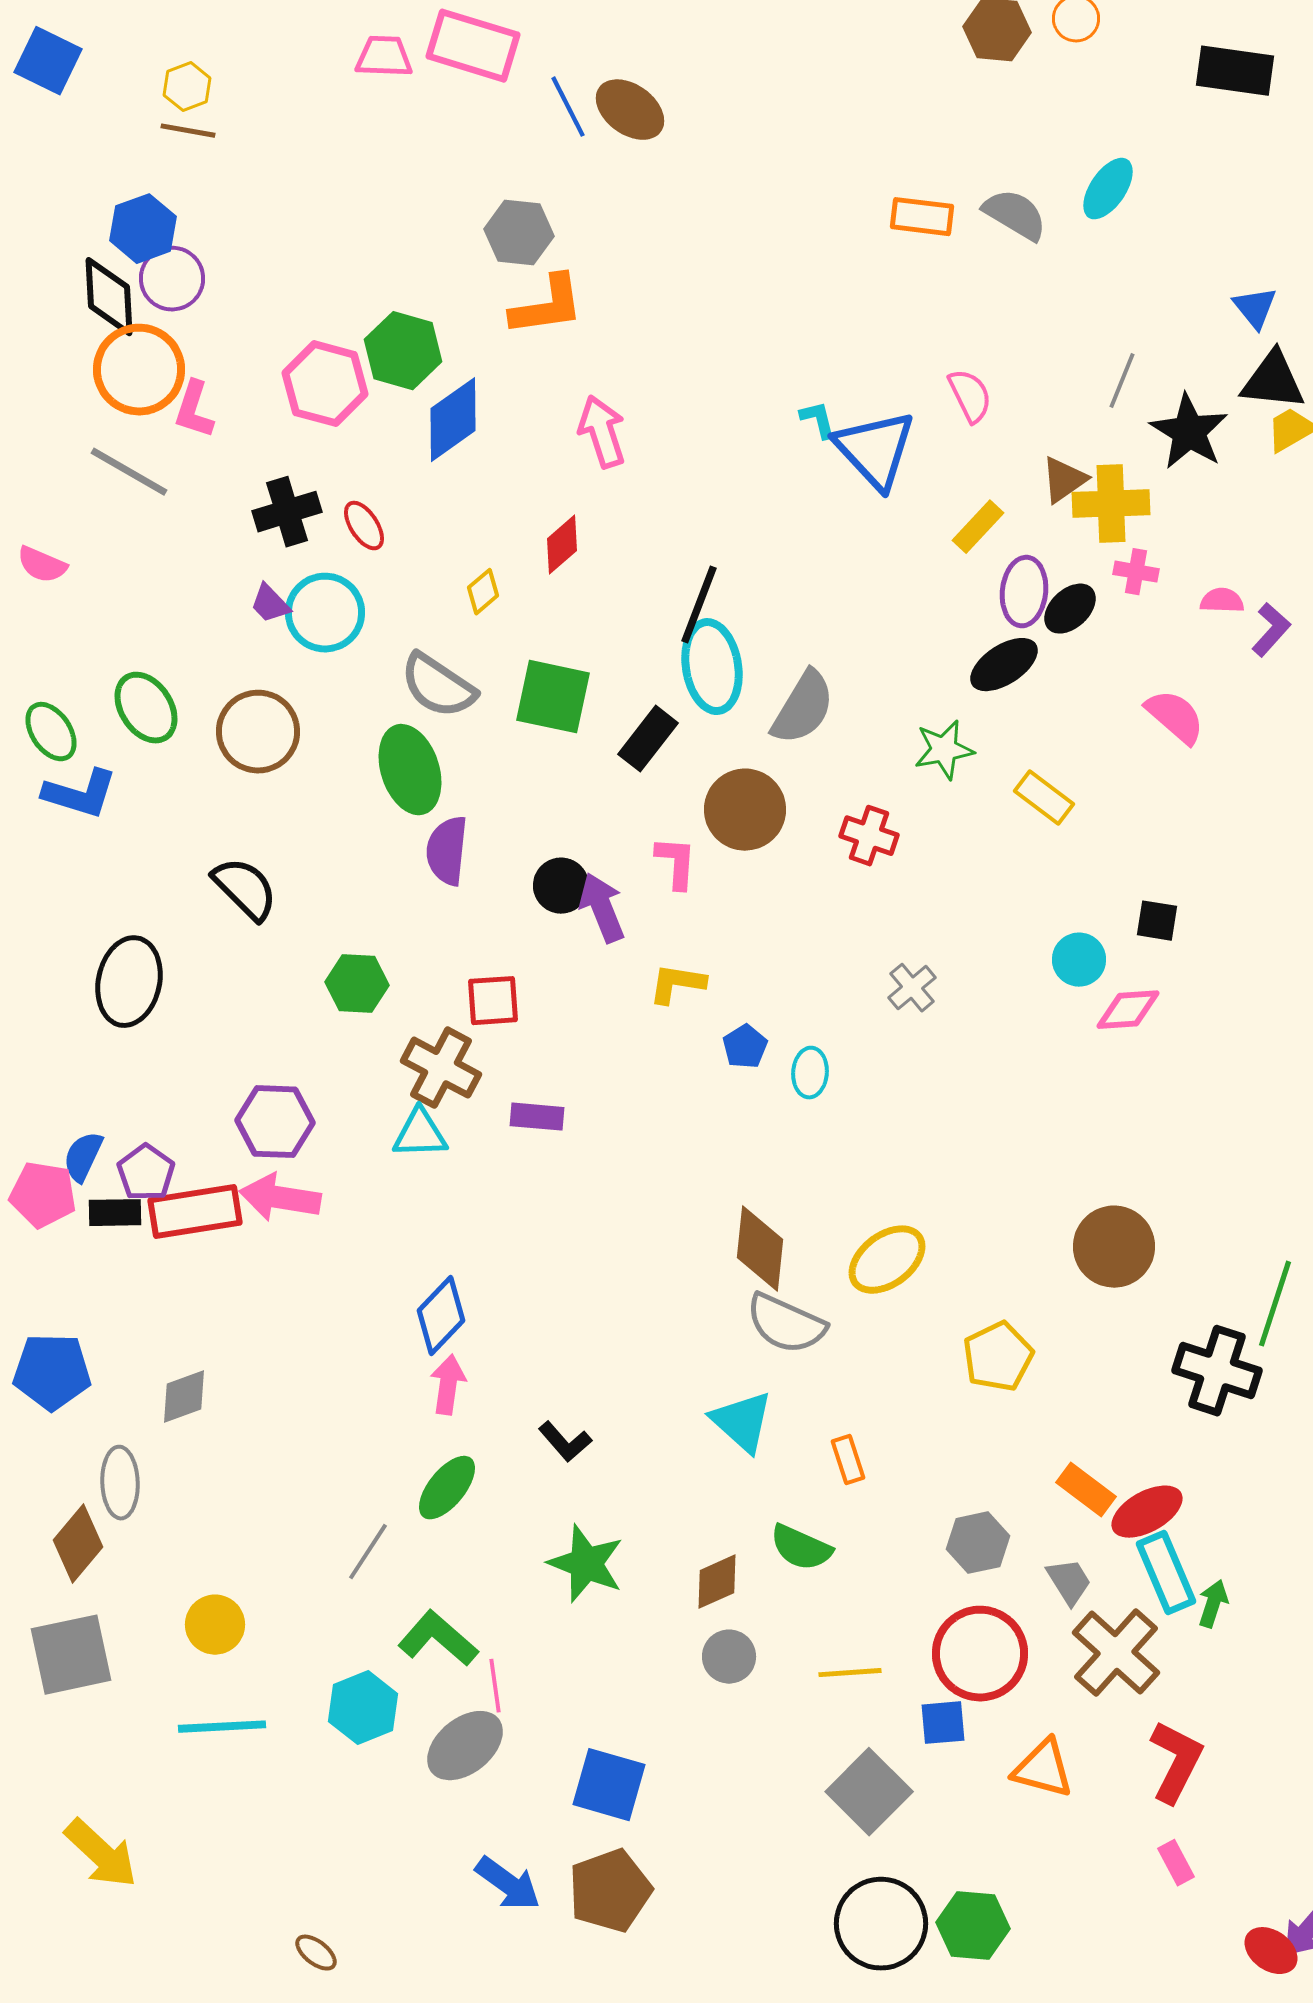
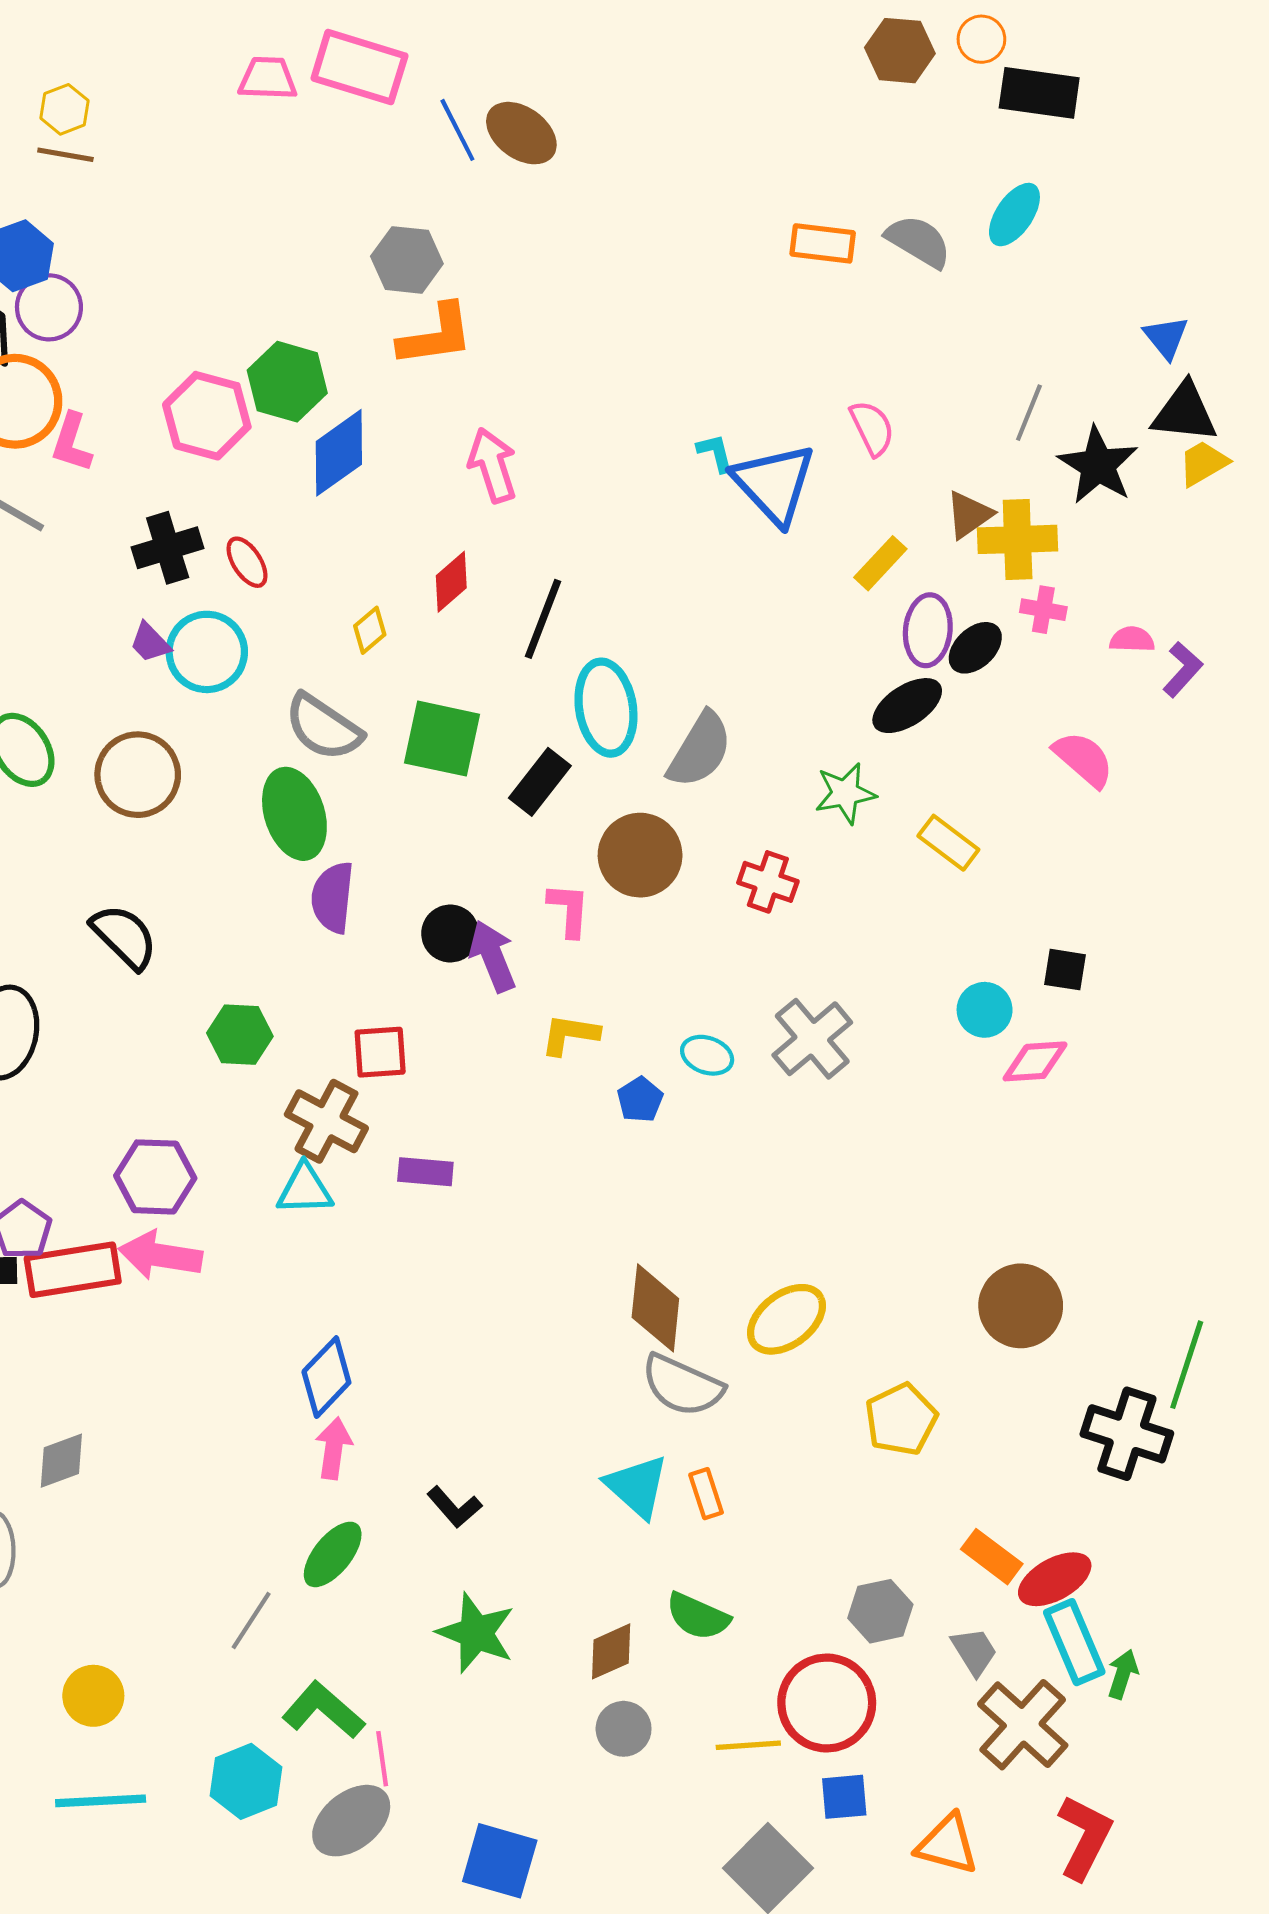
black rectangle: (1235, 71) -> (1039, 93), moved
black line: (699, 605) -> (543, 619), moved
gray cross: (912, 988) -> (812, 1039), size x1.6
cyan ellipse: (810, 1073) -> (707, 1055), moved, turned -75
orange rectangle: (848, 1460) -> (706, 1494), moved
red circle: (980, 1654) -> (827, 1703), moved

